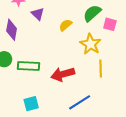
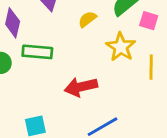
green rectangle: (28, 66) -> (37, 52), moved
yellow line: (101, 69) -> (151, 67), moved

